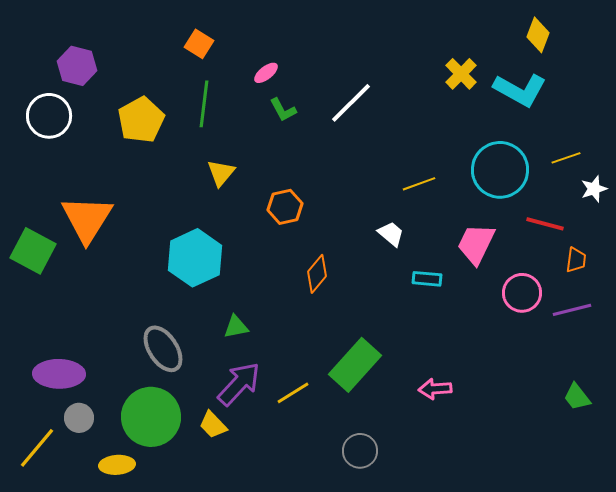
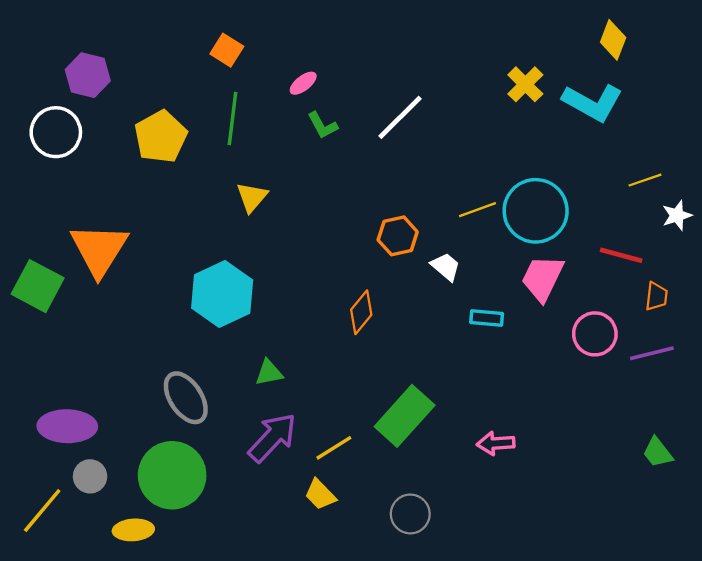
cyan circle: (500, 170) -> (536, 211), moved
orange hexagon: (285, 207) -> (398, 236), moved
yellow trapezoid: (213, 425) -> (320, 495), moved

